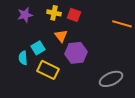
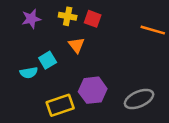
purple hexagon: (76, 53) -> (93, 90), moved
cyan semicircle: (23, 58) -> (29, 73), turned -96
yellow rectangle: (48, 70) -> (60, 105), moved, turned -45

